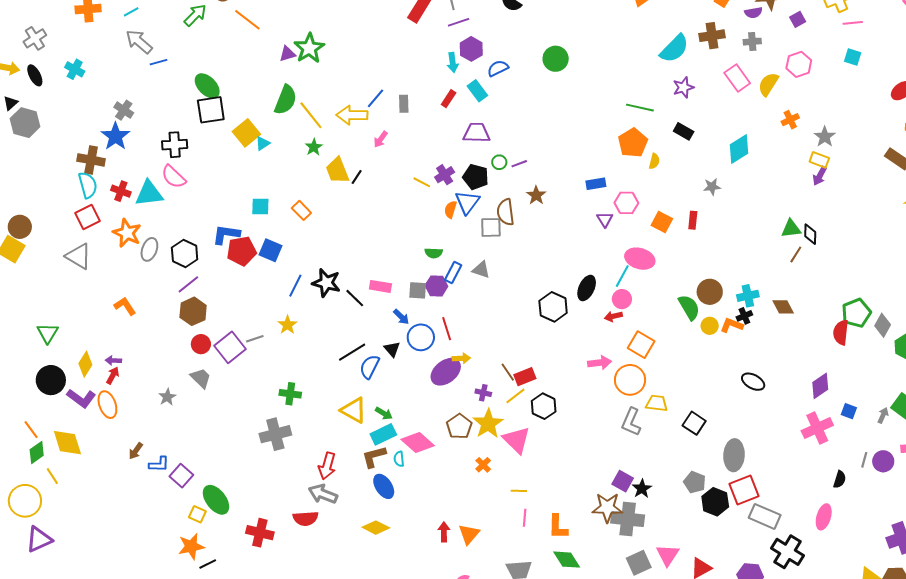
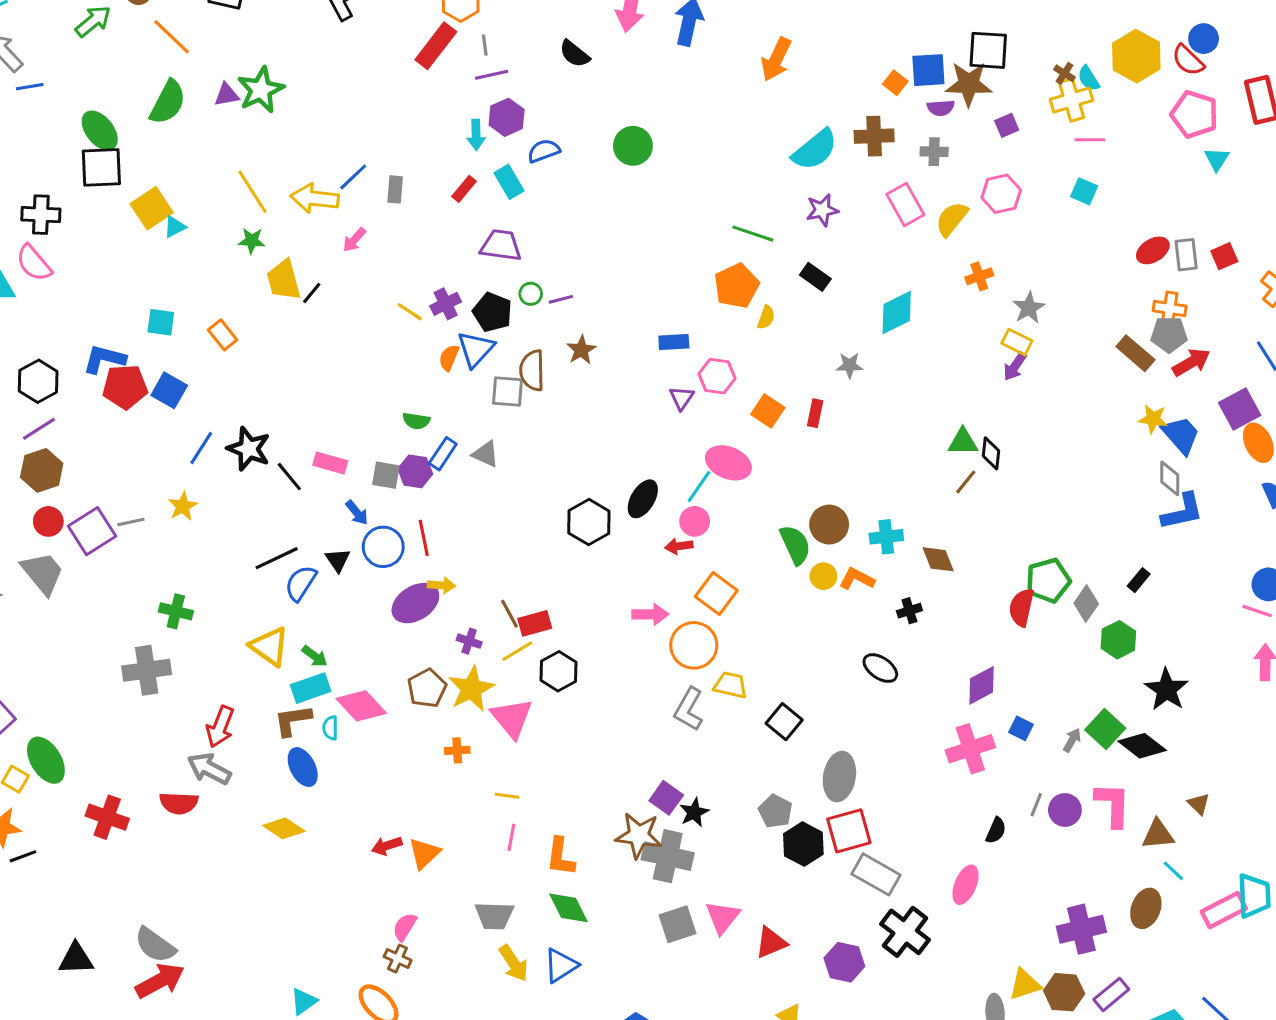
green semicircle: (286, 100) -> (168, 102), moved
green star: (314, 147) -> (252, 241), turned 30
black cross: (744, 316) -> (909, 611), moved
gray trapezoid: (201, 378) -> (43, 573), size x1.4
orange cross: (483, 465) -> (457, 750), turned 35
red arrow: (444, 532) -> (387, 846), turned -114

